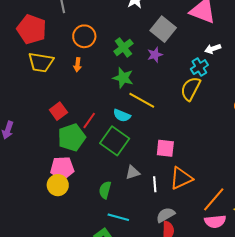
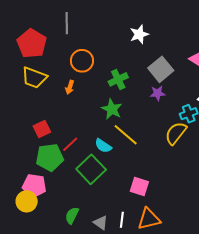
purple star: (155, 55) -> (158, 93), moved
gray triangle: (133, 172) -> (101, 223), moved, turned 42

